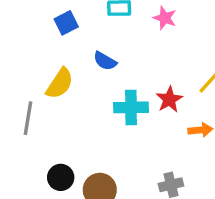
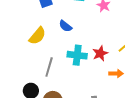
gray line: (28, 118) -> (49, 67), moved

